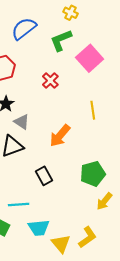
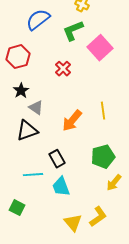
yellow line: (93, 110) -> (103, 111), moved
cyan line: (19, 204) -> (33, 175), moved
cyan trapezoid: (39, 228) -> (61, 187), moved, turned 75

